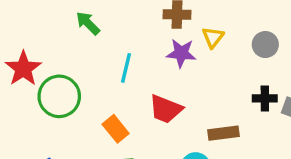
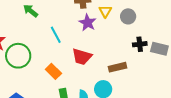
gray circle: (265, 45) -> (128, 16), moved
purple star: (181, 53) -> (88, 23), turned 30
cyan line: (126, 68) -> (56, 35), turned -36

